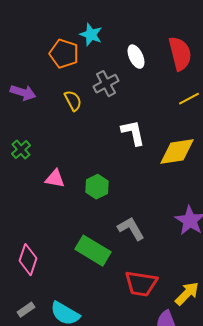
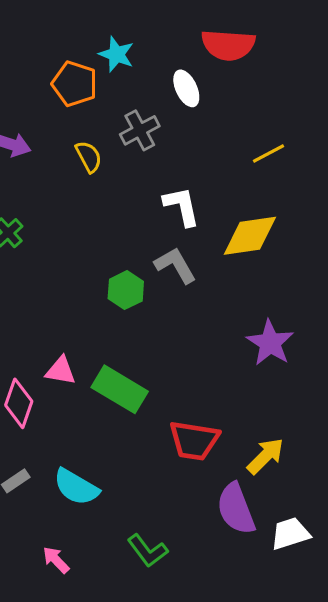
red semicircle: (180, 54) -> (228, 45), moved, turned 108
pink triangle: (55, 179) -> (61, 371), moved
gray L-shape: (131, 229) -> (175, 265), moved

